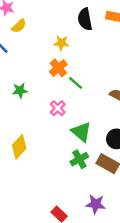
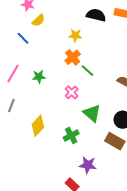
black semicircle: (85, 19) -> (96, 15), turned 114
green cross: (79, 159) -> (71, 135), moved
purple star: (96, 204) -> (88, 165), moved

